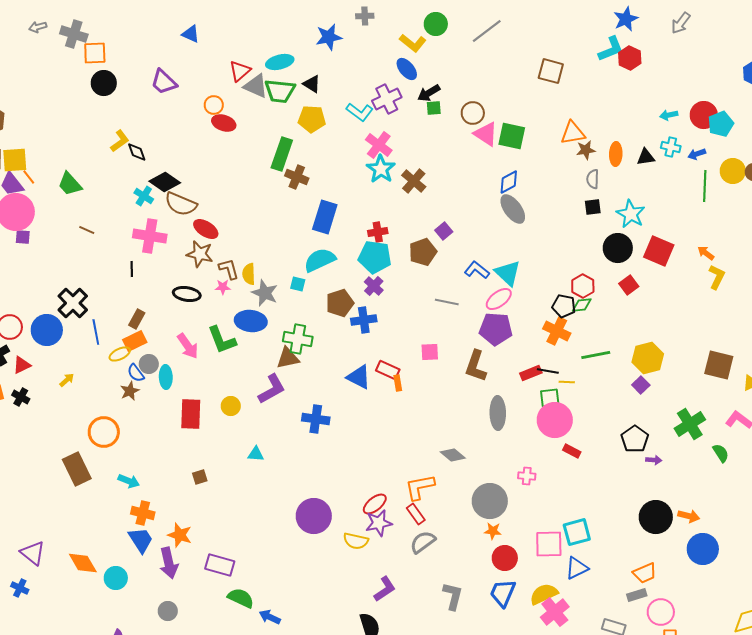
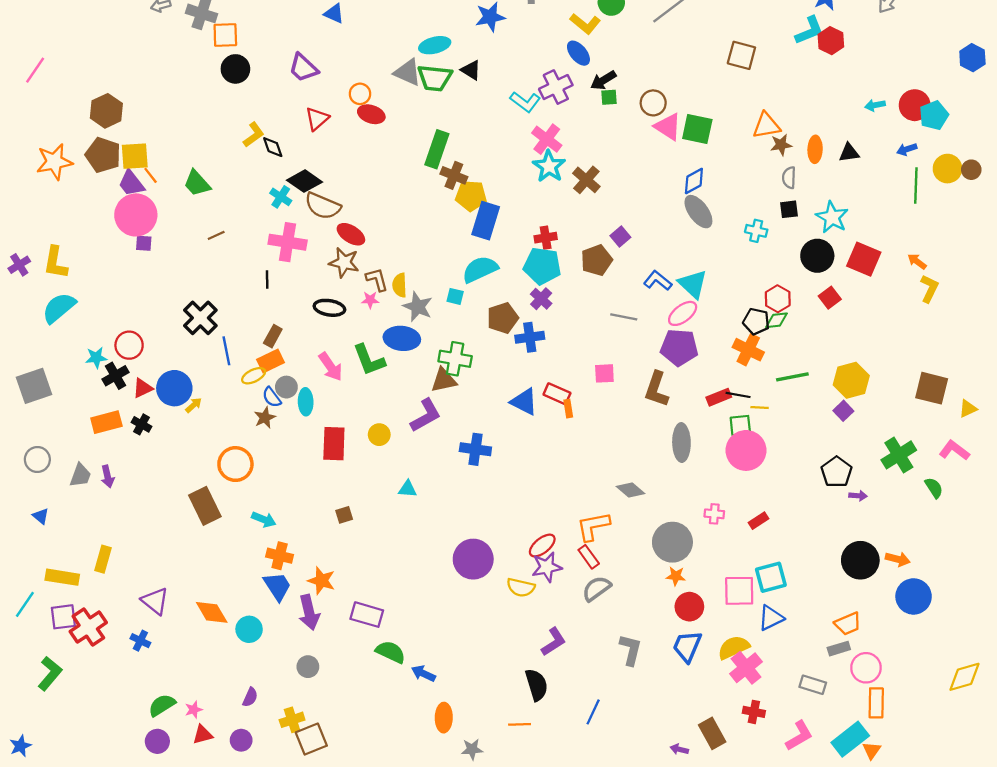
red triangle: (240, 71) -> (317, 119), moved
yellow pentagon: (312, 119) -> (471, 196), moved
cyan cross: (671, 147) -> (756, 231), moved
brown line: (87, 230) -> (216, 235), turned -49
blue circle: (47, 330) -> (174, 388), moved
red rectangle: (572, 451) -> (758, 521), moved, turned -60

